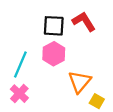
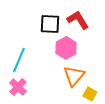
pink hexagon: (54, 54) -> (66, 48), moved

